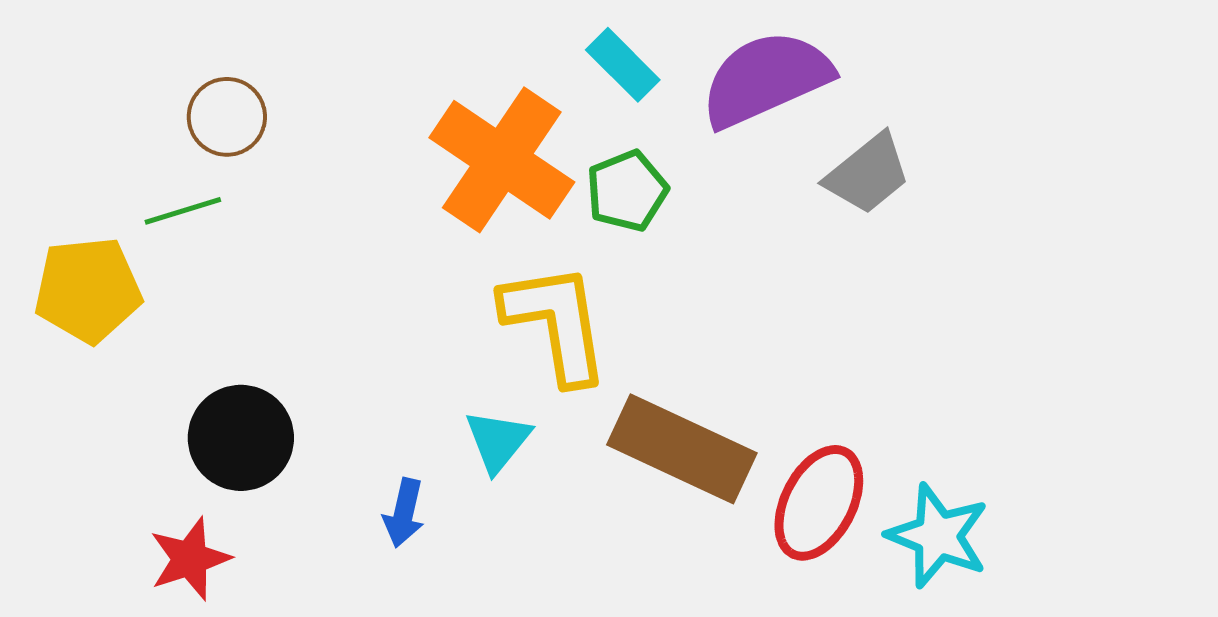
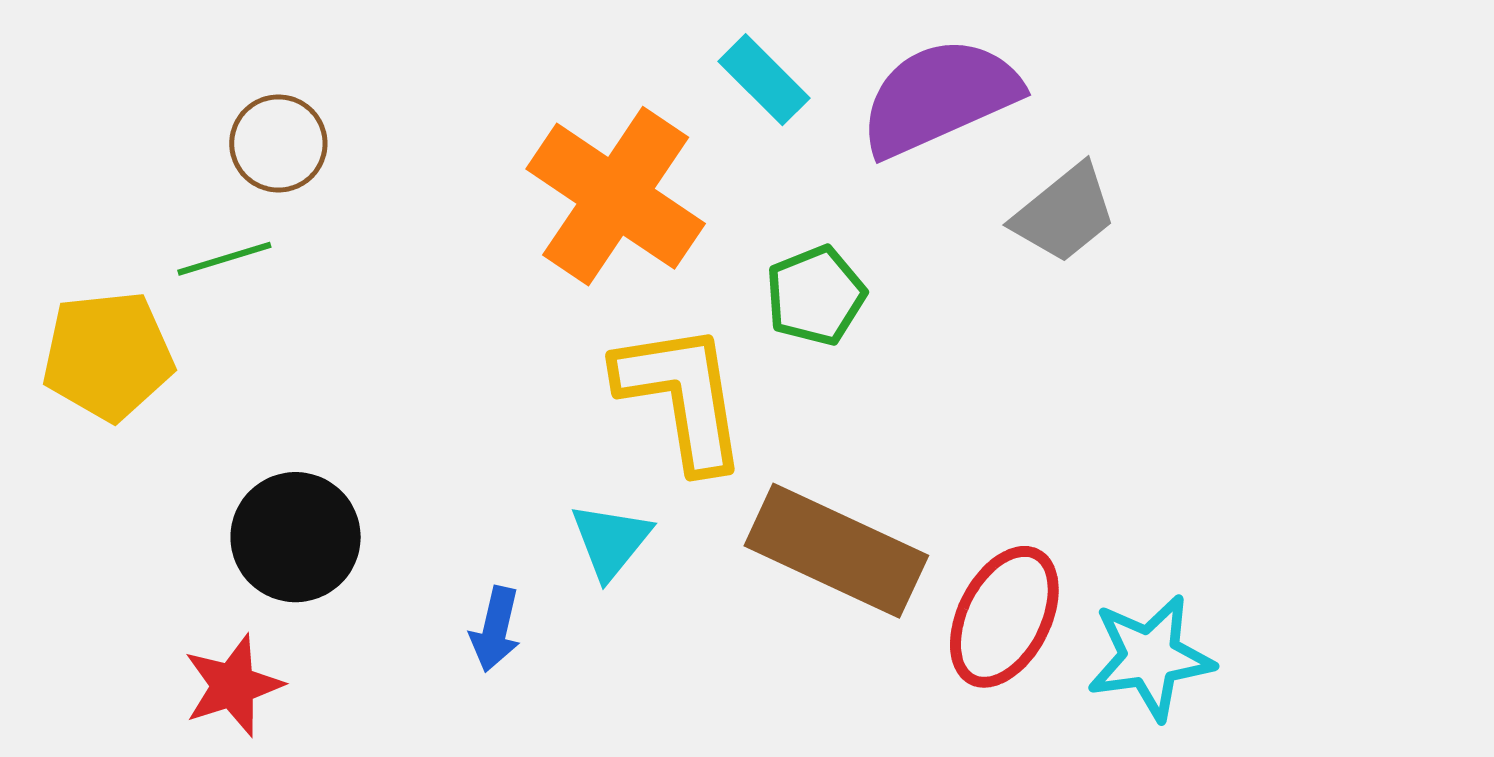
green pentagon: (627, 191) -> (815, 296), moved
cyan star: (938, 536) -> (1150, 657), turned -30

